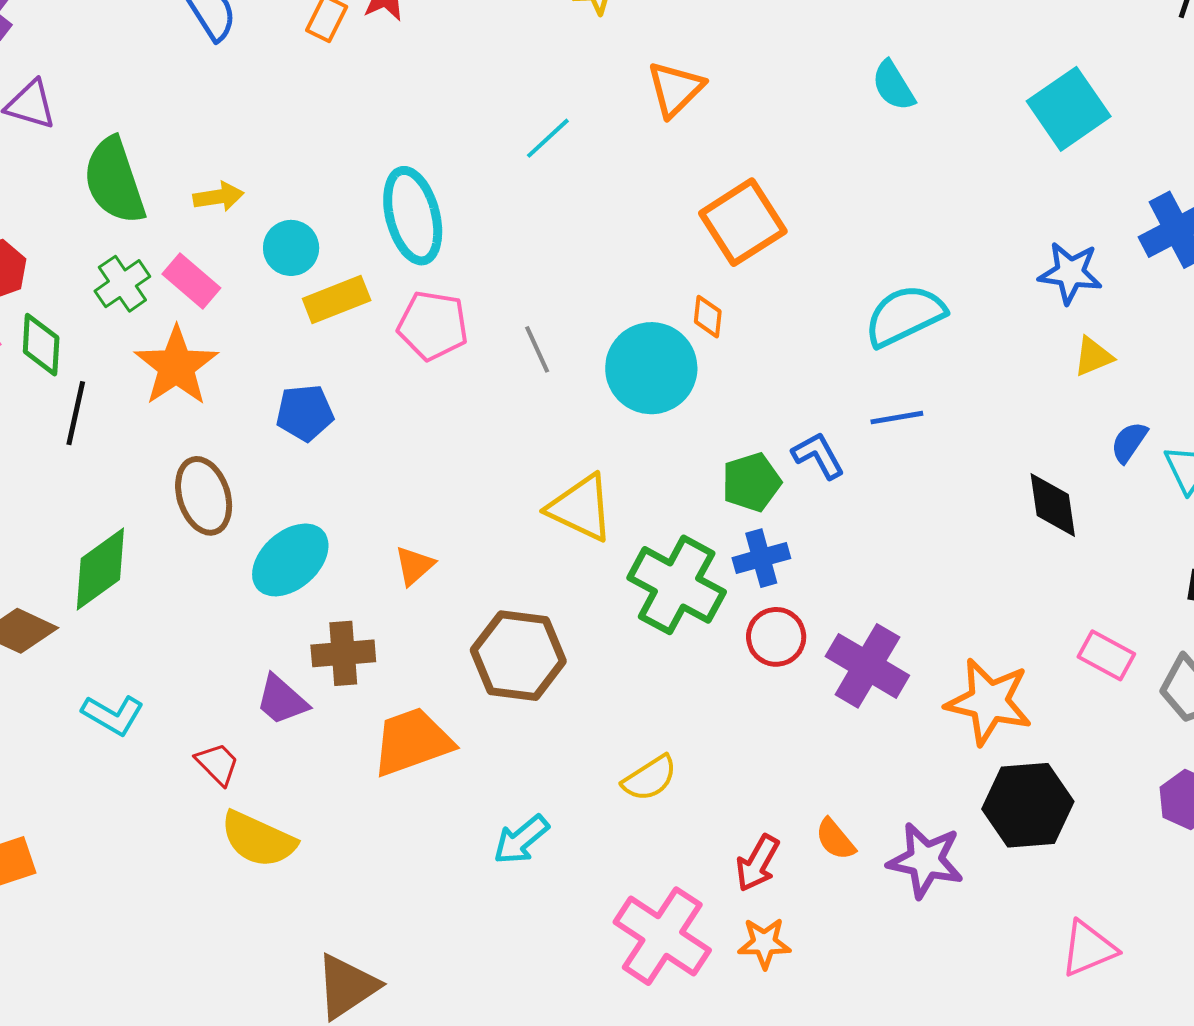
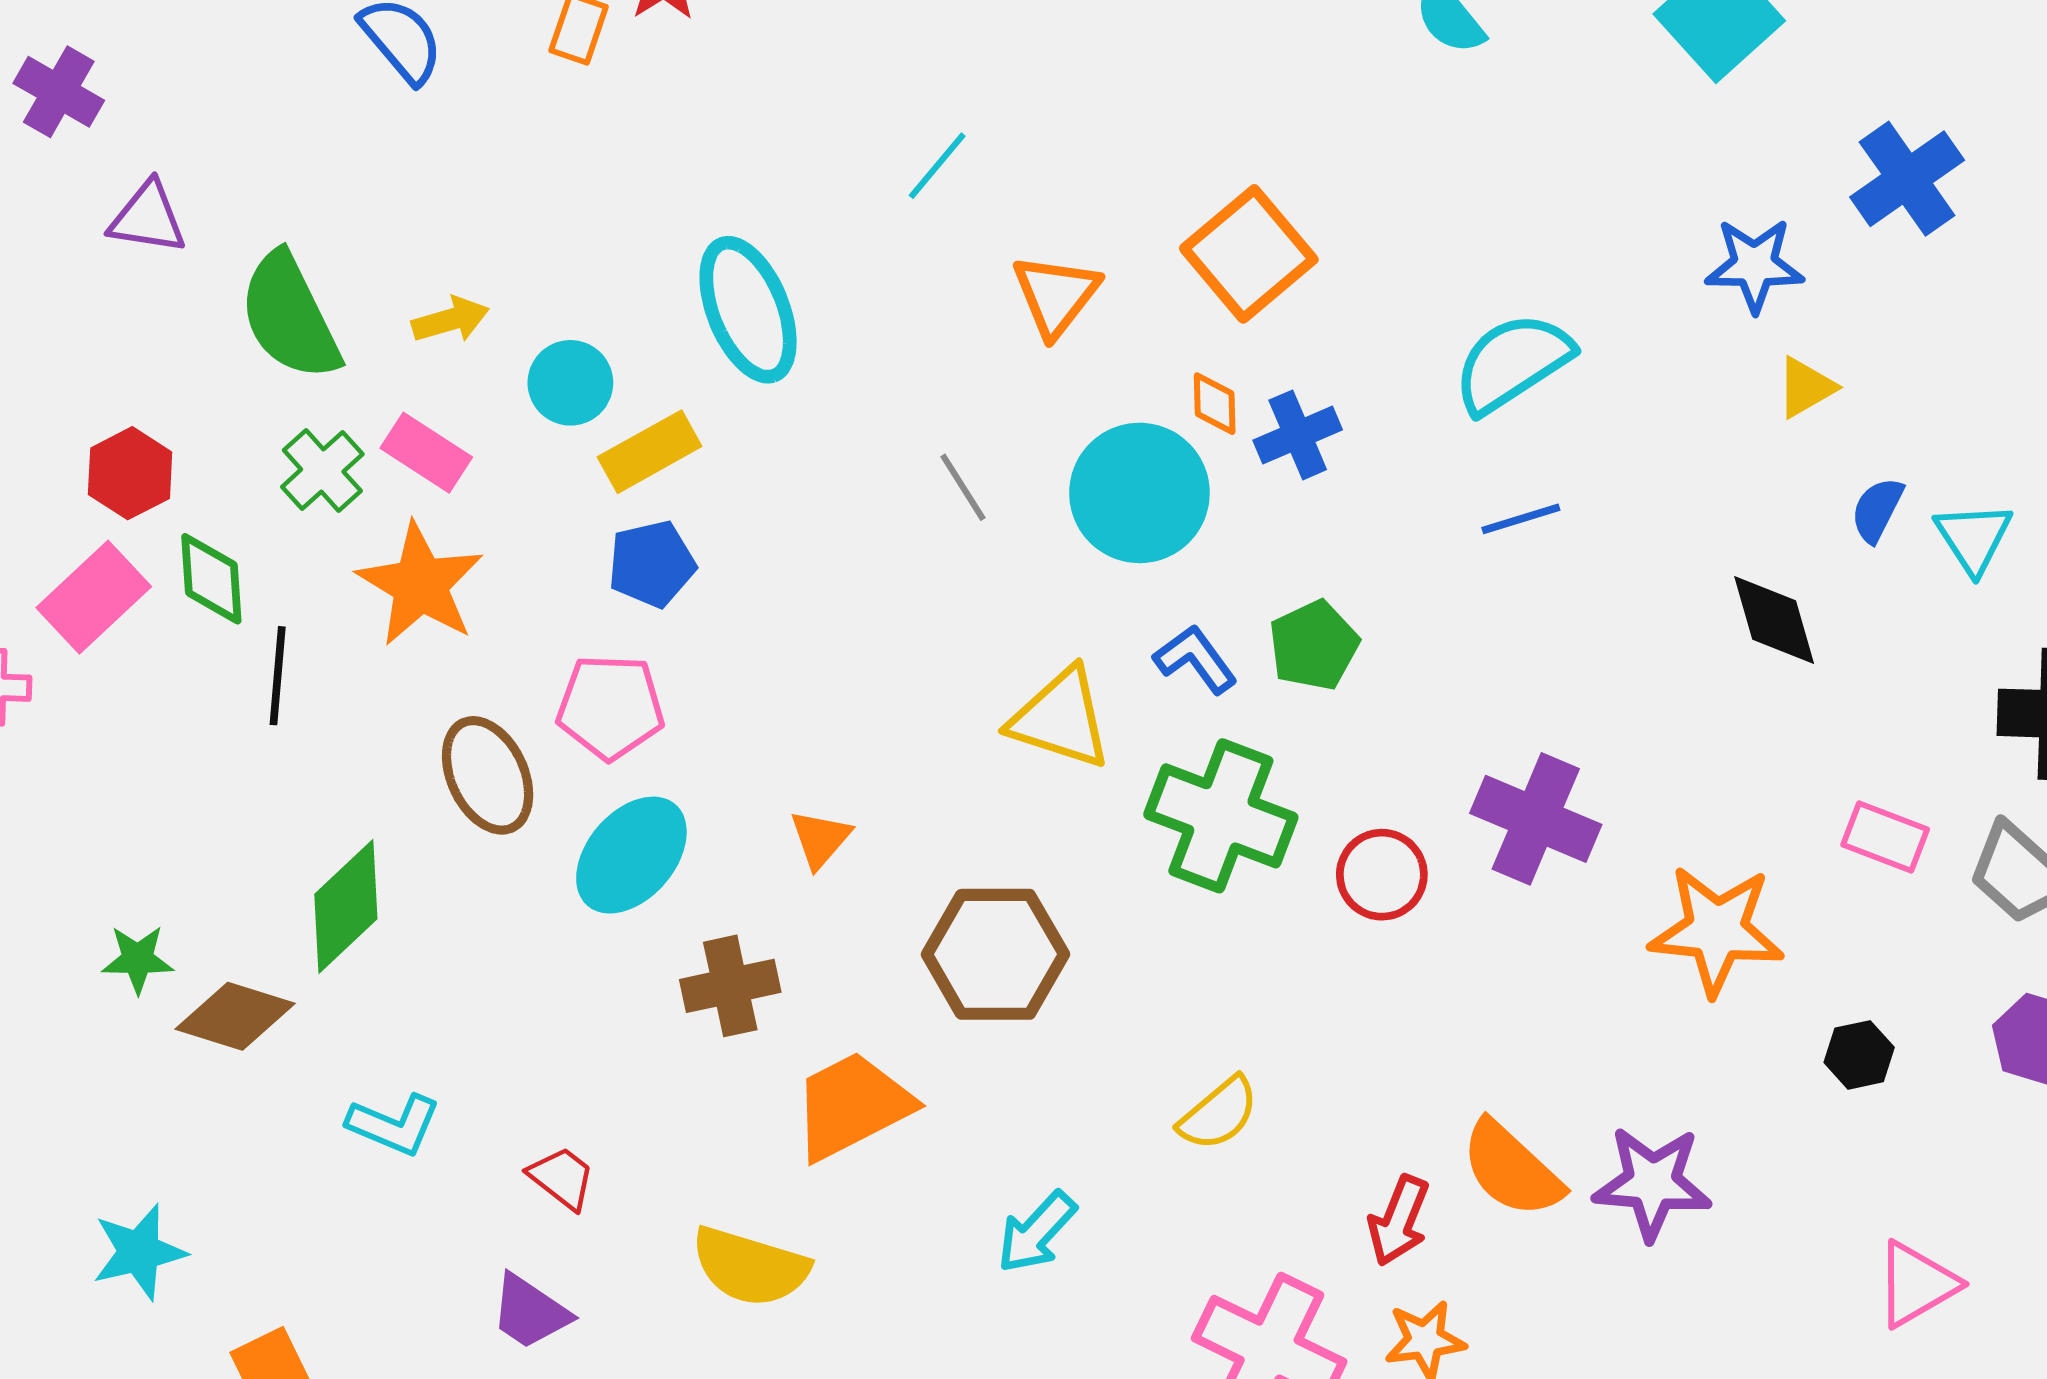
orange triangle: (675, 89) -> (1056, 295), moved
pink pentagon: (433, 325) -> (610, 707), moved
blue pentagon: (305, 413) -> (652, 564), moved
blue L-shape: (818, 455) -> (1195, 659), moved
blue cross: (761, 558) -> (1298, 435), moved
purple cross: (867, 666) -> (1536, 819), moved
purple trapezoid: (282, 700) -> (530, 1312), moved
black hexagon: (1028, 805) -> (1859, 1055), moved, size x0.5
yellow semicircle: (258, 839) -> (750, 1267), moved
orange semicircle: (835, 839) -> (1512, 1169), size x1.6

